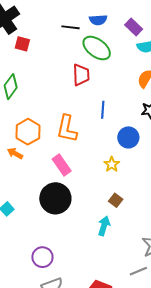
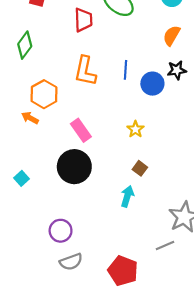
red trapezoid: (81, 75) -> (83, 20), moved
orange L-shape: (67, 129) -> (85, 71), moved
blue circle: (128, 137) -> (152, 84), moved

